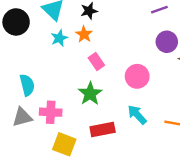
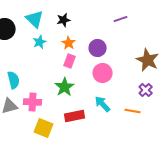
orange star: (84, 34) -> (69, 43), moved
purple circle: (167, 42) -> (98, 48), moved
pink rectangle: (96, 62) -> (70, 61), turned 56

